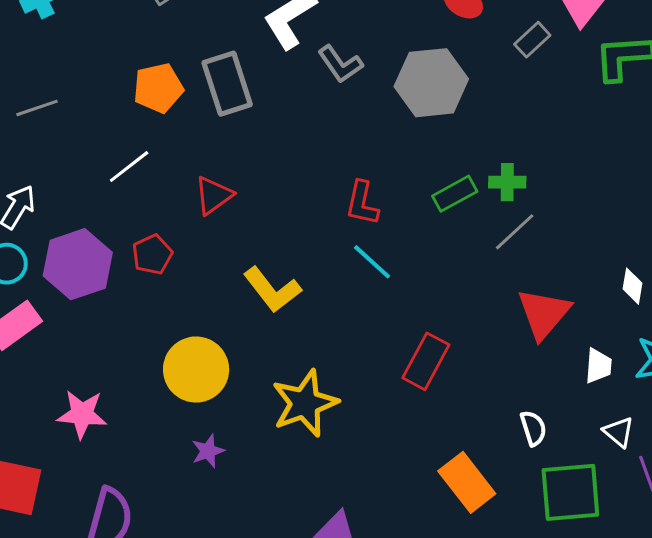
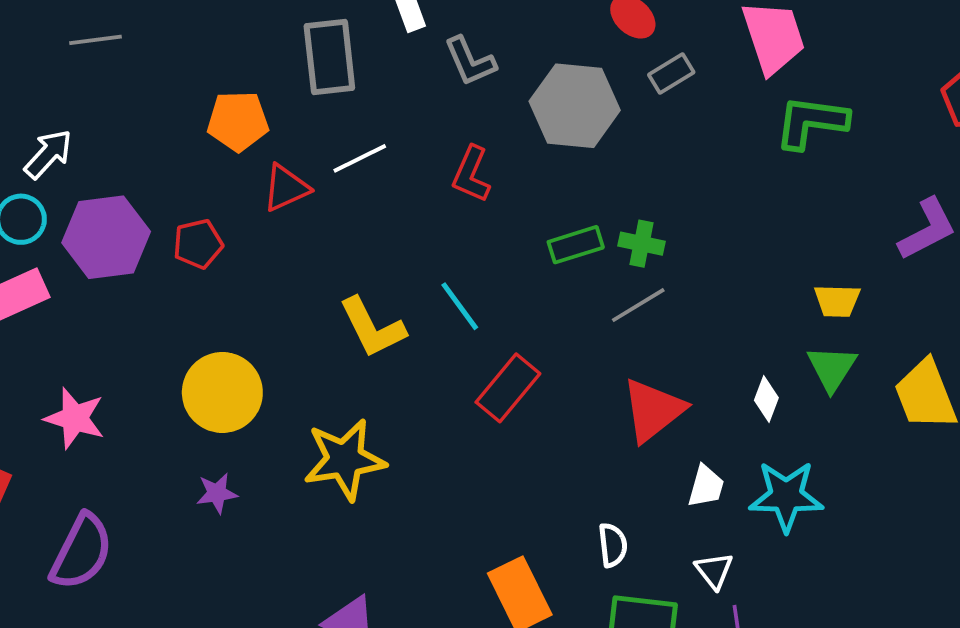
gray rectangle: (532, 40) -> (671, 73), moved
orange pentagon: (158, 88) -> (238, 121), moved
white line: (129, 167) -> (360, 158), moved
red L-shape: (362, 203) -> (471, 174), moved
yellow L-shape: (272, 290) -> (372, 327), moved
red rectangle: (426, 361) -> (508, 388), moved

